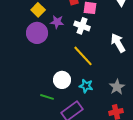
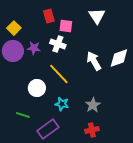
purple star: (57, 22) -> (34, 48), moved
white circle: (62, 80) -> (37, 88), moved

